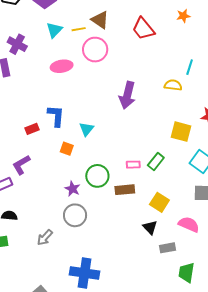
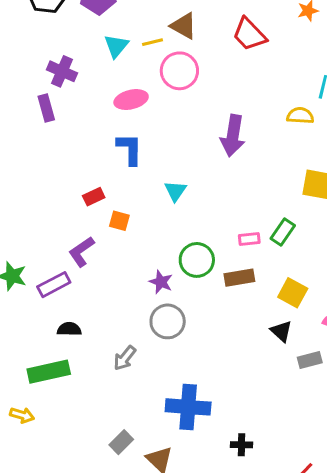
blue L-shape: (56, 116) -> (130, 149), moved
orange square: (67, 149) -> (119, 221), moved

